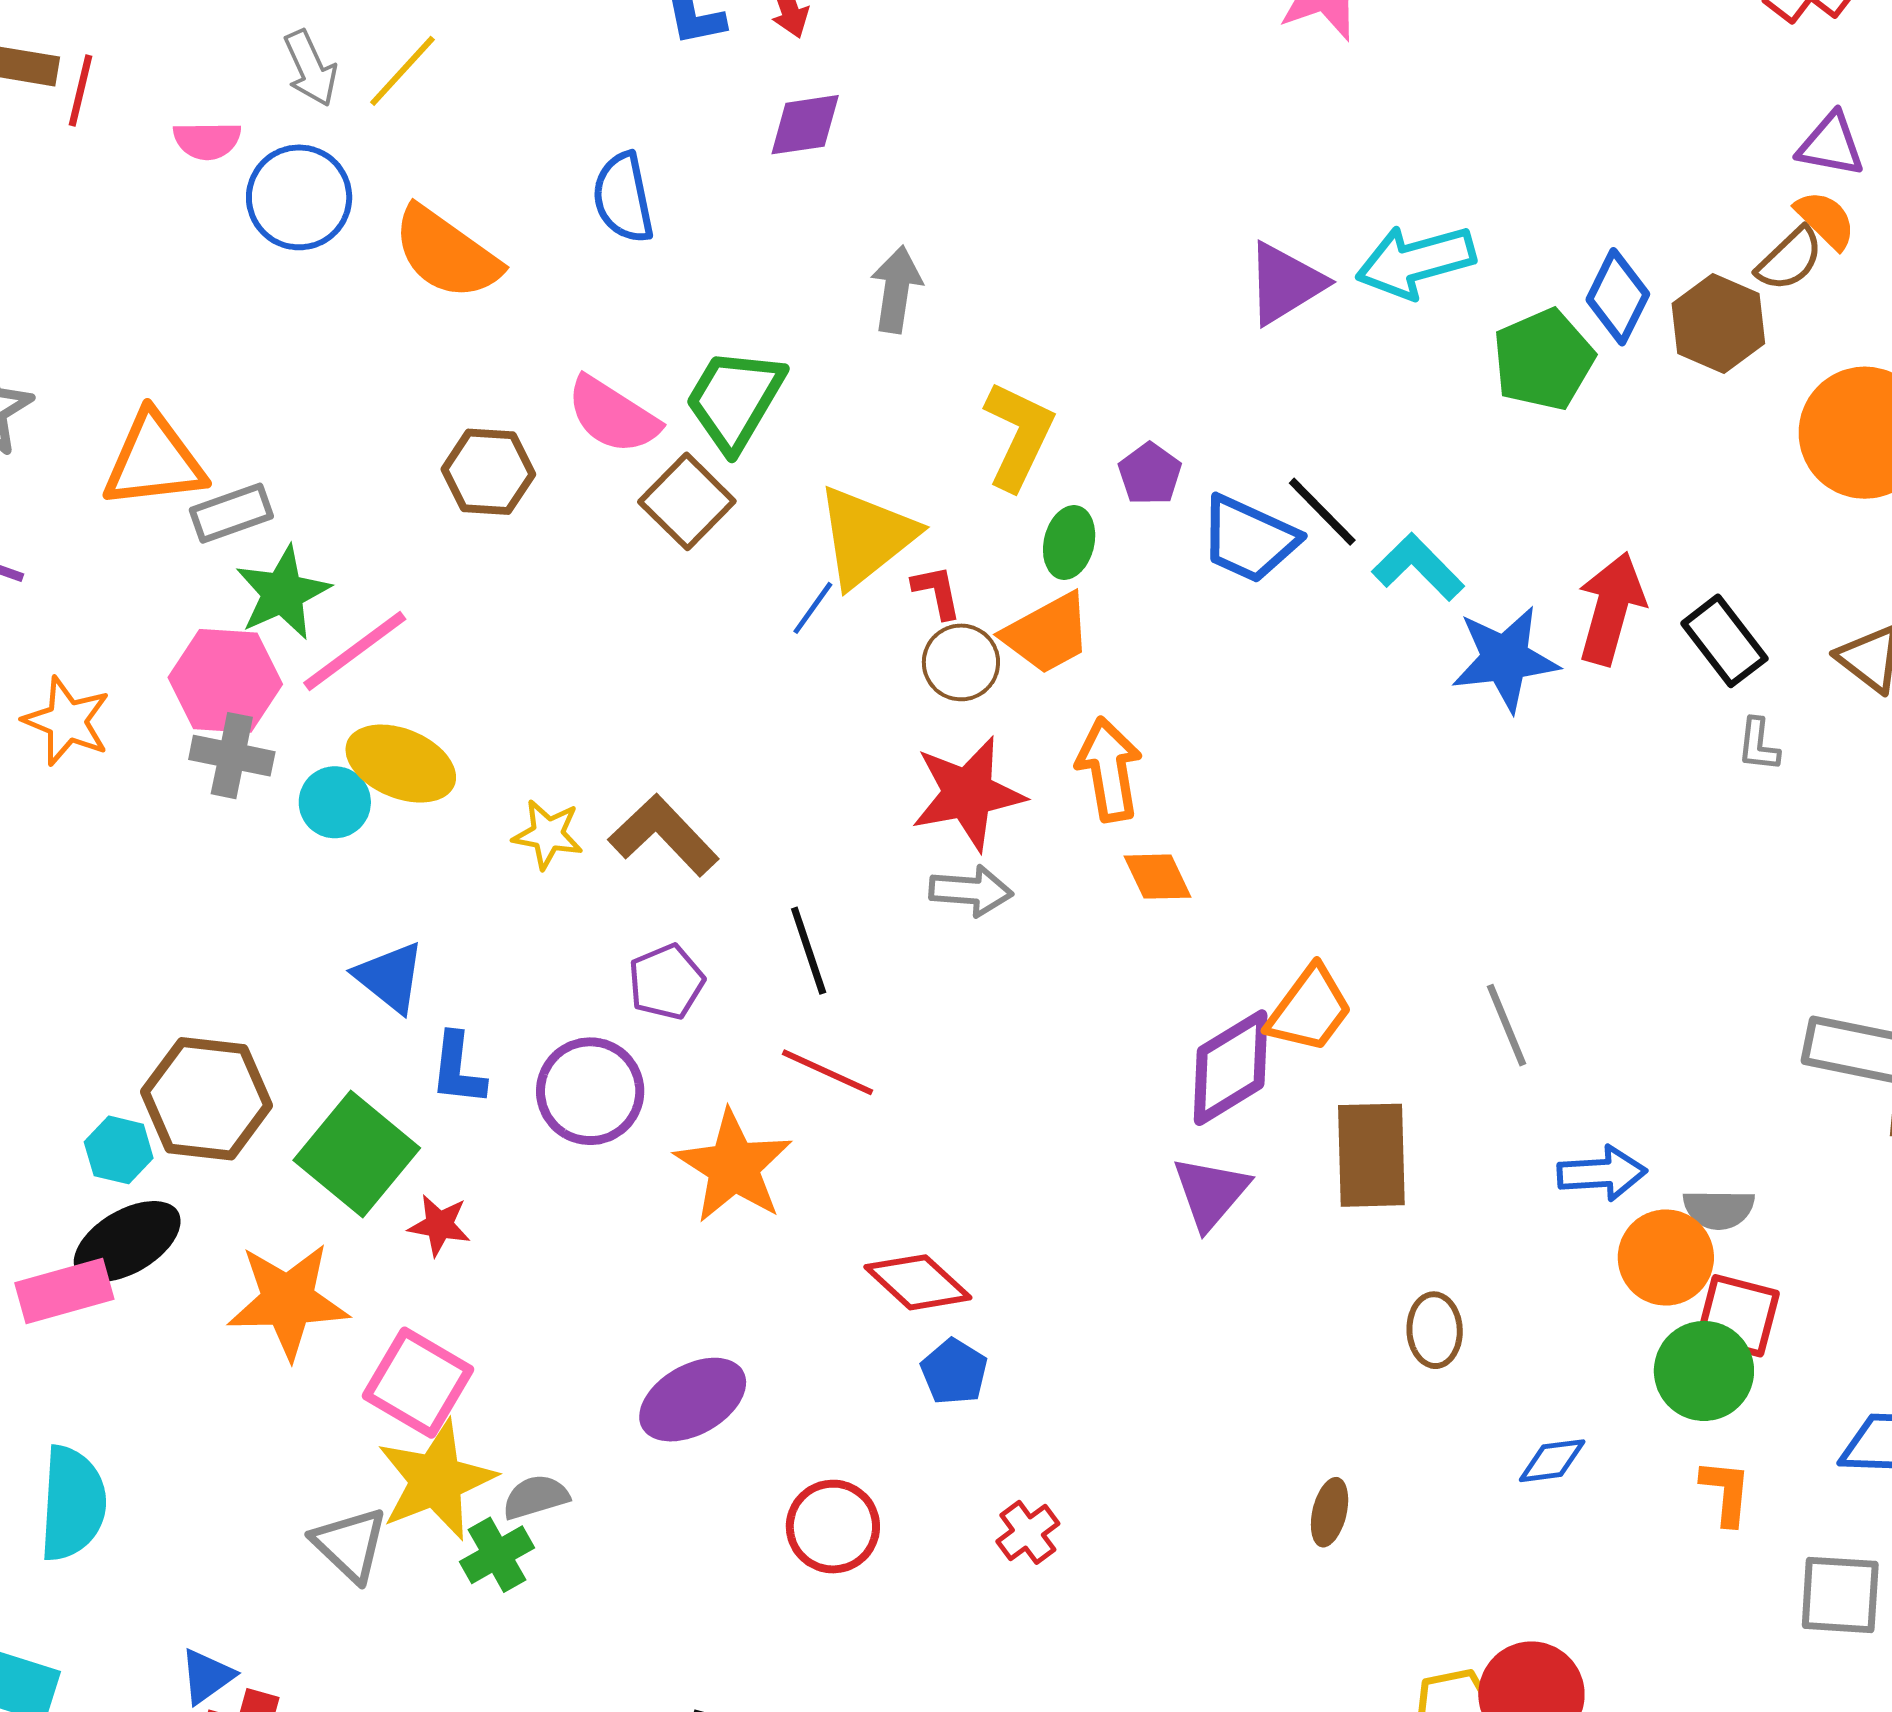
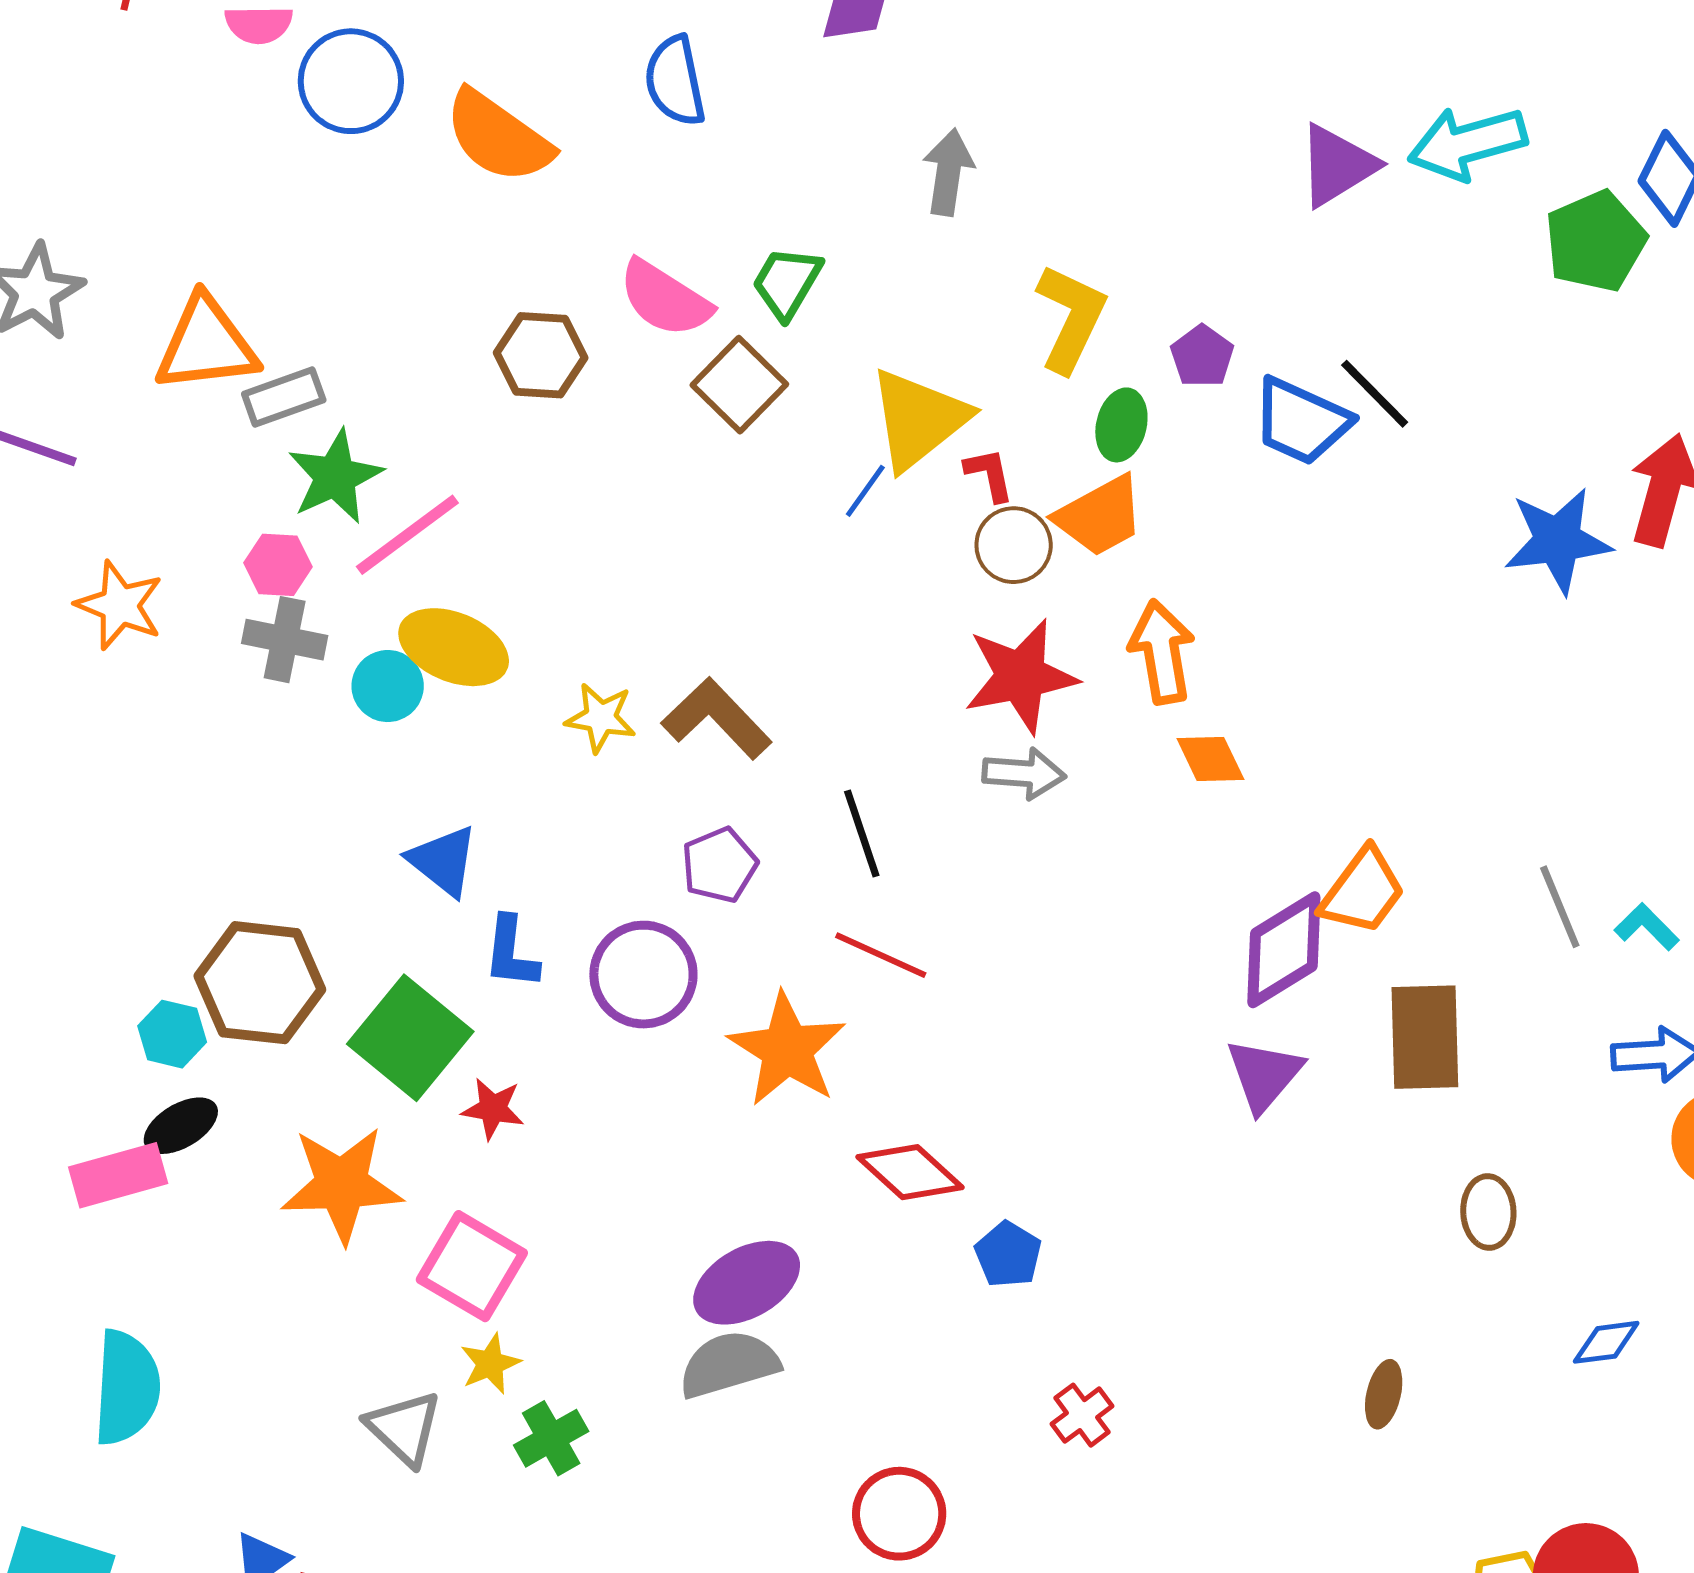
green trapezoid: (735, 399) -> (787, 282), size x0.7
cyan L-shape: (1418, 567) -> (1647, 927), moved, size x0.7
pink hexagon: (225, 681) -> (278, 565), size x0.6
black ellipse: (127, 1242) -> (181, 1126), size x0.7
red diamond: (918, 1282) -> (910, 1172), moved
yellow star: (436, 1480) -> (490, 1364), size x0.5
gray semicircle: (536, 1497) -> (729, 1364), moved, size x1.5
red circle: (833, 1527) -> (899, 1514), moved

